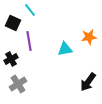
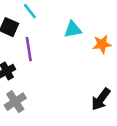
cyan triangle: (65, 49) -> (73, 29), moved

